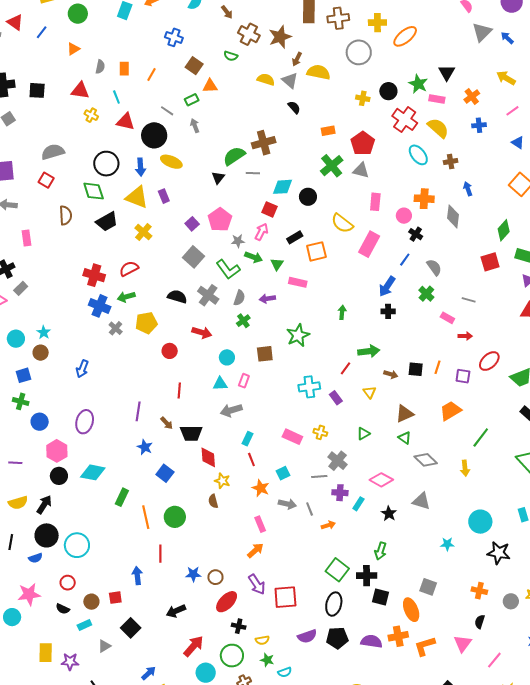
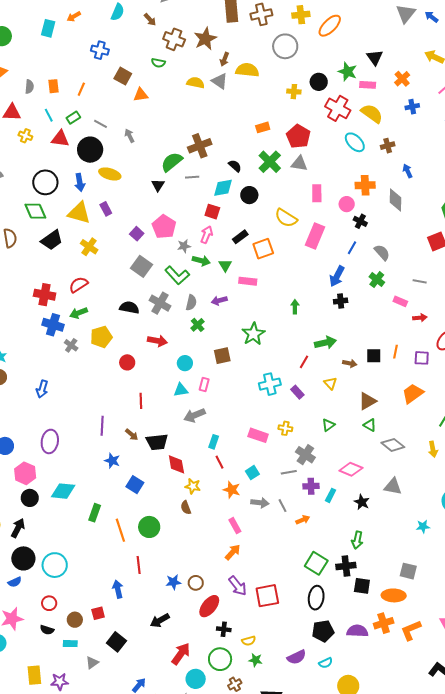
green rectangle: (192, 100) -> (73, 118), moved
black semicircle: (294, 107) -> (235, 166), moved
orange ellipse: (411, 610) -> (394, 595), turned -60
cyan rectangle: (84, 625) -> (70, 644), turned 32
purple semicircle: (307, 636) -> (297, 657), moved
cyan semicircle: (285, 672) -> (326, 663), moved

